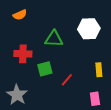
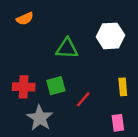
red cross: (23, 54) -> (24, 87), moved
gray star: (17, 95) -> (40, 118), moved

